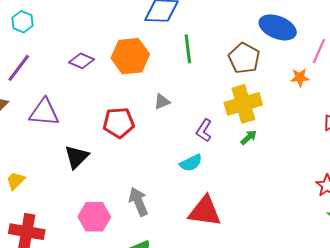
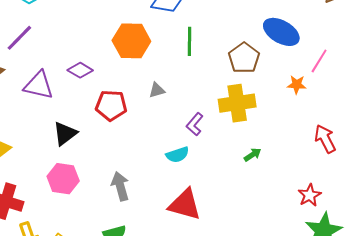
purple diamond: (81, 61) -> (80, 70), moved
green arrow: (249, 137) -> (253, 155), moved
pink hexagon: (94, 217) -> (63, 179), moved

